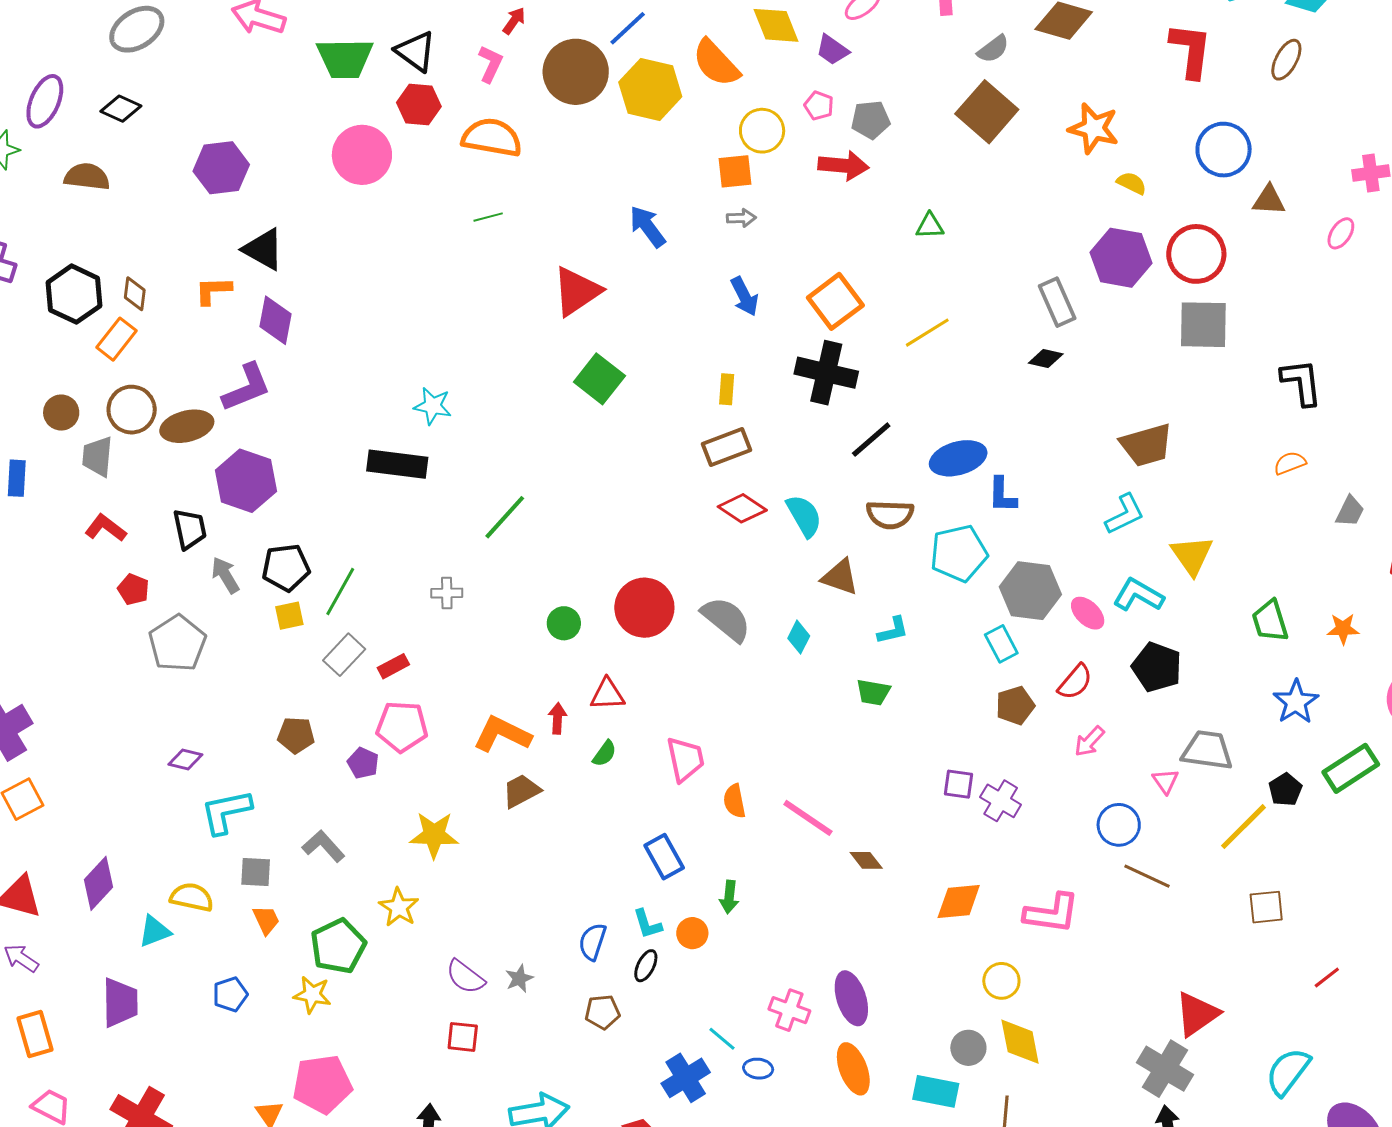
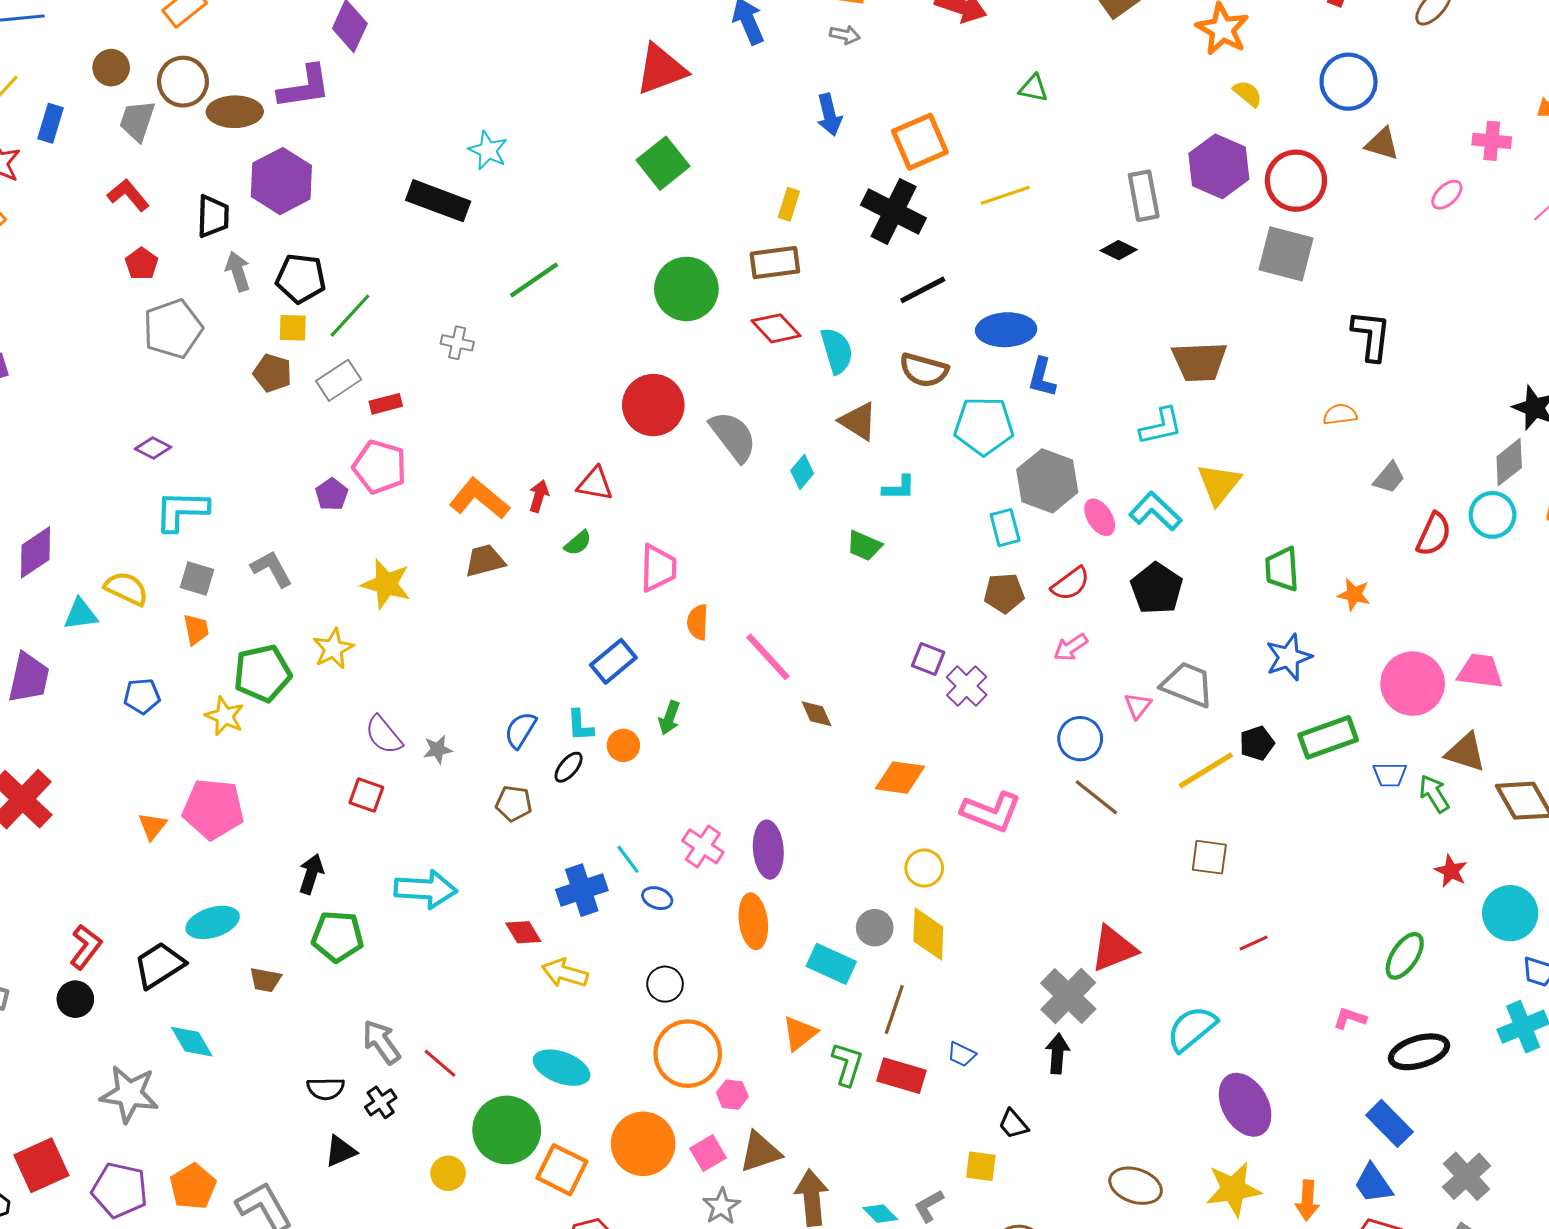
green circle: (564, 623) -> (686, 289), moved, size x1.8
brown pentagon: (296, 735) -> (273, 373), moved
blue rectangle: (664, 857) -> (613, 661), turned 66

